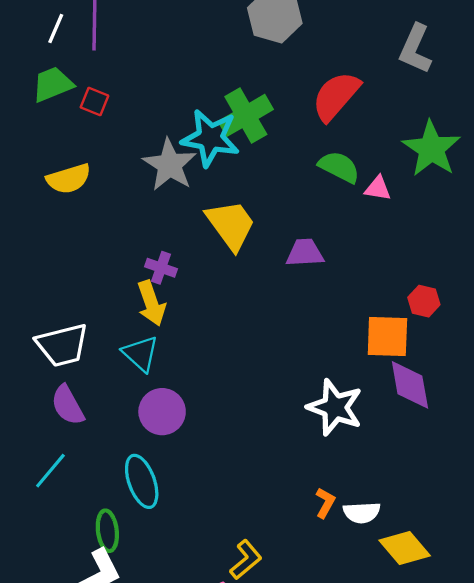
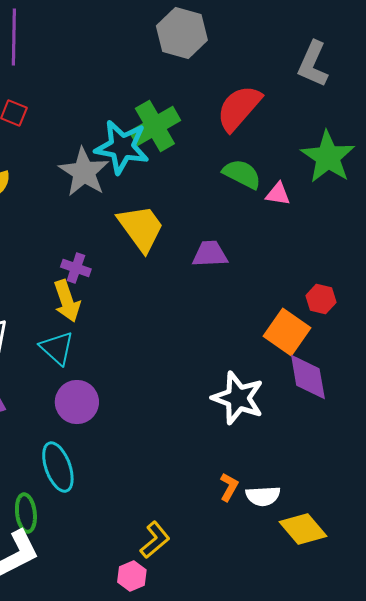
orange square: (387, 336) -> (287, 332), turned 33

